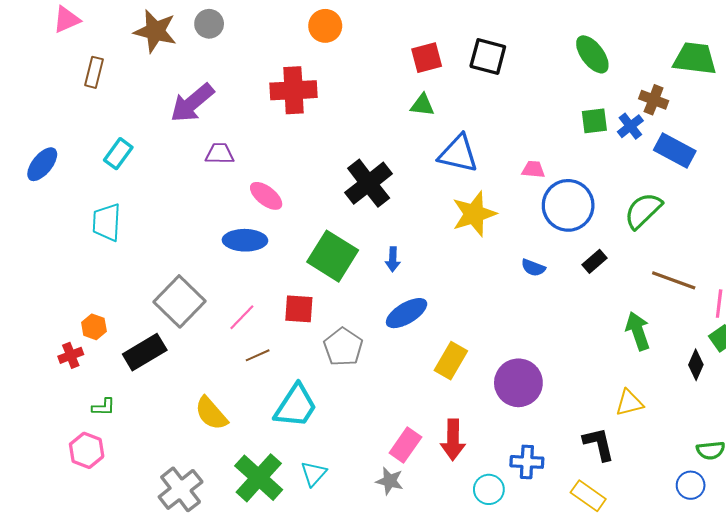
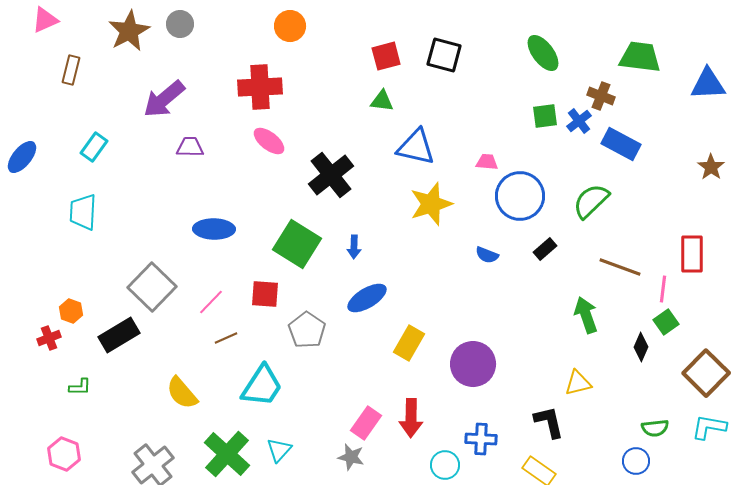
brown star: (155, 31) -> (129, 31), turned 30
pink ellipse: (266, 196) -> (269, 141), moved
pink hexagon: (87, 450) -> (64, 454), moved

